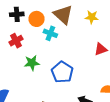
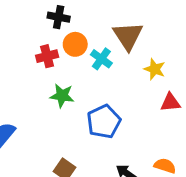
yellow star: (92, 17) -> (155, 69), moved
orange circle: (37, 19) -> (75, 44), moved

